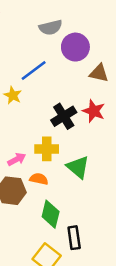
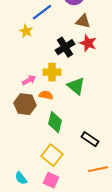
brown triangle: (99, 73) -> (83, 21), moved
black rectangle: (74, 238) -> (90, 139), moved, turned -48

